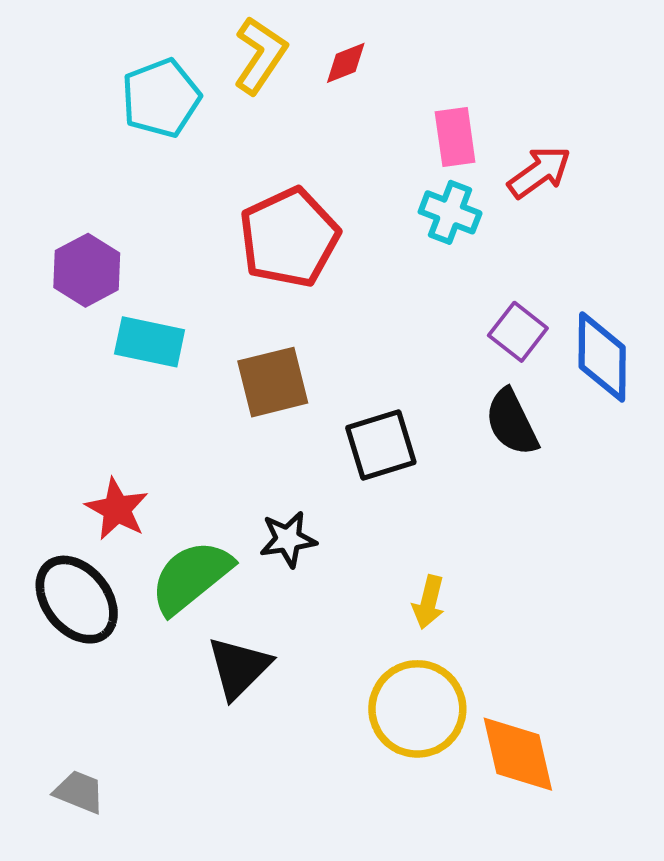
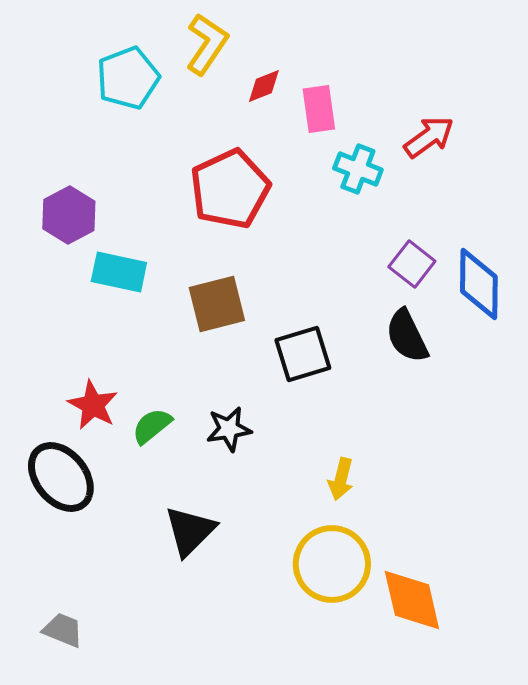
red diamond: (346, 63) -> (264, 86), moved
pink rectangle: (455, 137) -> (319, 109), moved
green semicircle: (191, 577) -> (152, 426), moved, size x0.6

